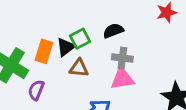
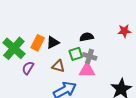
green square: (80, 39) -> (76, 54), moved
brown triangle: (79, 68) -> (58, 66), moved

